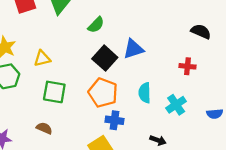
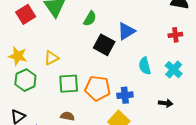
orange pentagon: (103, 93) -> (98, 88), moved

